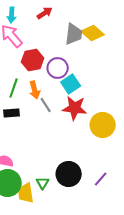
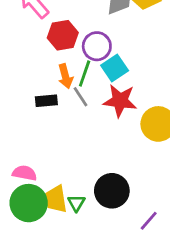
green line: (14, 88) -> (85, 73), moved
black rectangle: (12, 113) -> (46, 101), moved
purple line: (101, 179) -> (149, 221), moved
yellow trapezoid: (26, 193) -> (56, 199), moved

